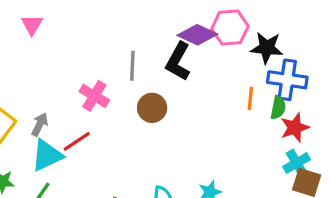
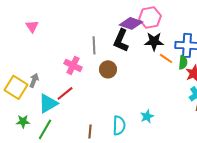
black star: (267, 48) -> (154, 41), moved
orange line: (250, 98) -> (166, 58), turned -56
gray arrow: (40, 125) -> (34, 80), moved

